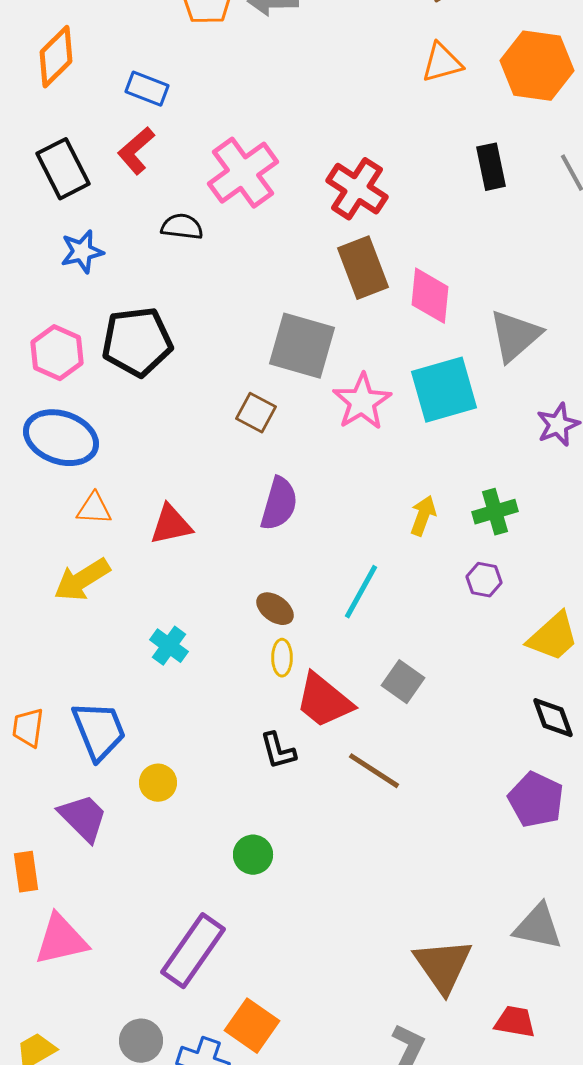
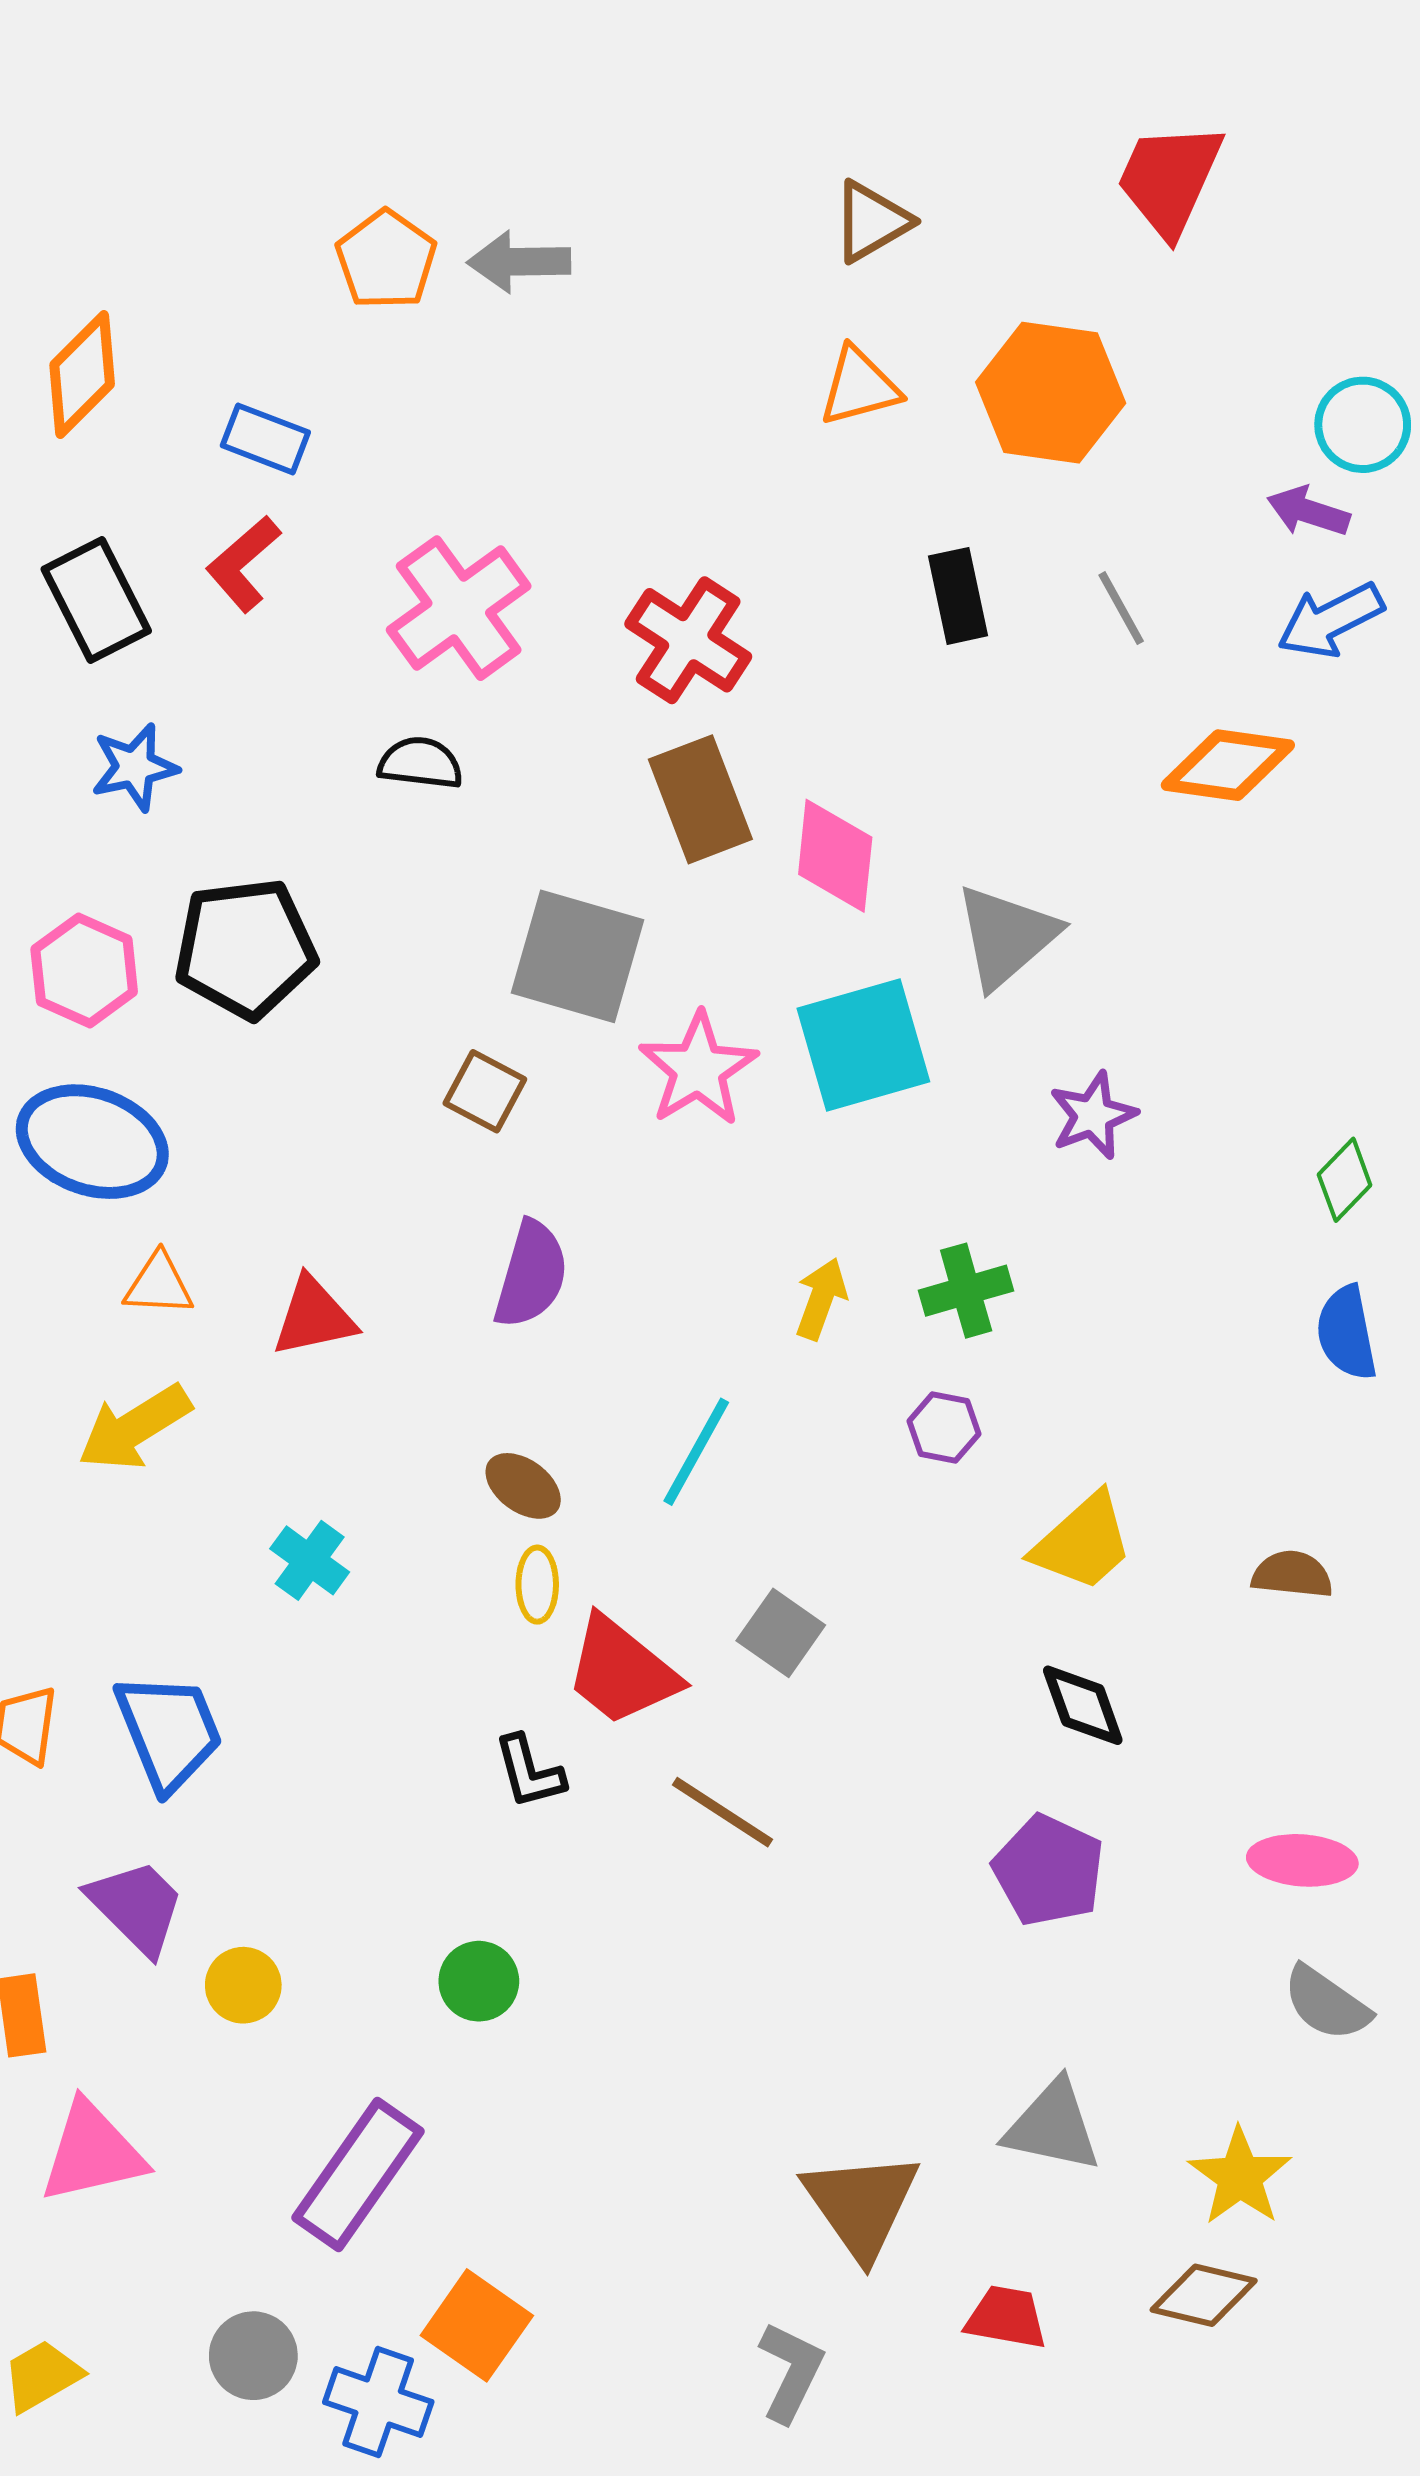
black semicircle: (182, 227) -> (420, 763), moved
yellow circle: (158, 783) -> (243, 1985), moved

